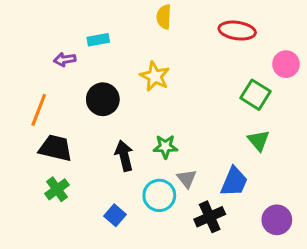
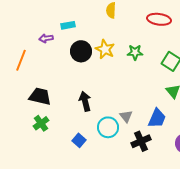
black circle: (103, 99) -> (81, 51), moved
orange line: (39, 110) -> (21, 60), moved
green star: (165, 147) -> (135, 52), moved

